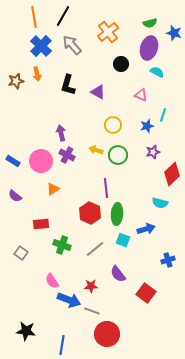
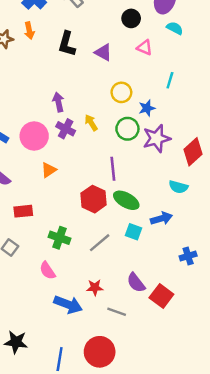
pink triangle: (141, 95) -> (144, 48), moved
cyan line: (163, 115) -> (170, 80), moved
blue star: (147, 126) -> (147, 108), moved
yellow arrow: (96, 150) -> (91, 123), moved, turned 40
purple star: (153, 152) -> (157, 138), moved, size x1.6
green ellipse: (117, 214) -> (126, 200), turned -65
red rectangle: (41, 224) -> (23, 211), moved
purple semicircle: (118, 274) -> (136, 283), moved
pink semicircle: (52, 281) -> (47, 271), moved
gray line: (92, 311) -> (117, 312), moved
red circle: (107, 334) -> (100, 352), moved

